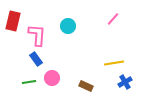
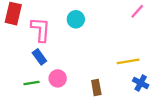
pink line: (113, 19) -> (137, 11), moved
blue cross: (125, 82) -> (141, 83), turned -32
brown rectangle: (86, 86) -> (96, 88), turned 56

